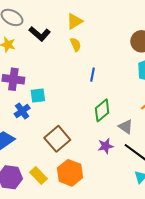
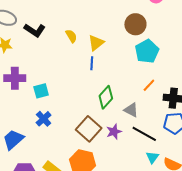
yellow triangle: (75, 21) -> (96, 43), moved
blue cross: (22, 111) -> (44, 119), moved
brown square: (57, 139) -> (89, 129), moved

